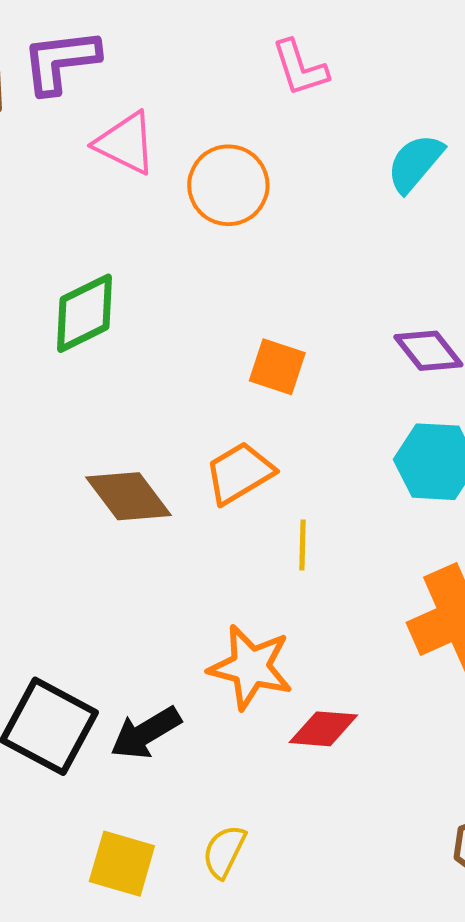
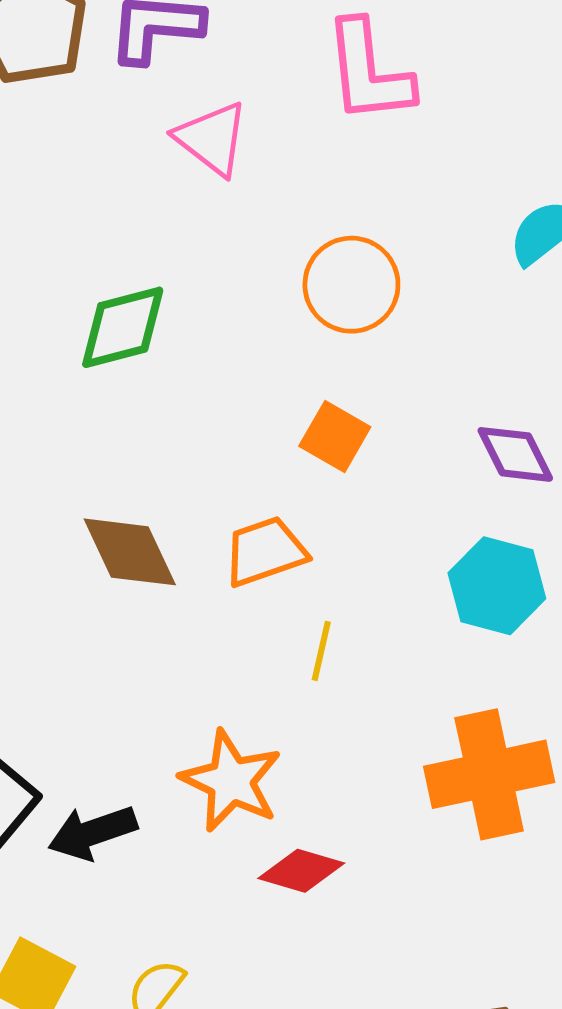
pink L-shape: (300, 68) -> (369, 72), moved, size x1.5
orange circle: (228, 185) -> (351, 285), moved

